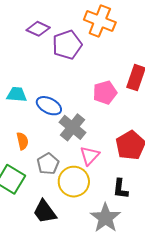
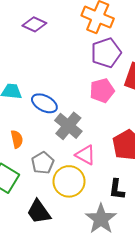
purple pentagon: (67, 45) -> (106, 53), moved
pink triangle: (90, 156) -> (86, 155), turned -45

